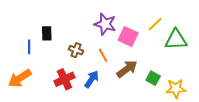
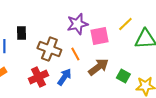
purple star: (105, 24) -> (77, 24), turned -30
pink square: (128, 37) -> (99, 36), turned -36
brown cross: (76, 50) -> (49, 49), size x1.6

